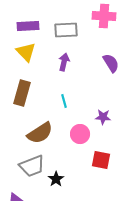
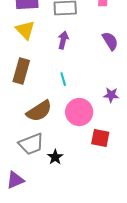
purple star: (103, 117) -> (111, 95), moved
pink circle: (80, 134) -> (79, 112), size x1.4

